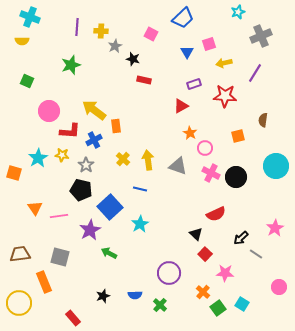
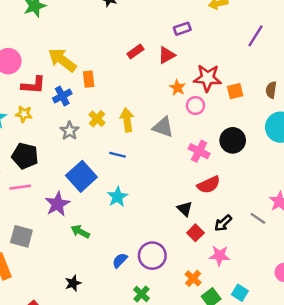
purple line: (255, 73) -> (255, 36), moved
red rectangle: (144, 80) -> (135, 52), moved, turned -48
red star: (225, 96) -> (207, 78), moved
brown semicircle: (263, 120) -> (271, 90), moved
gray star: (86, 165) -> (69, 131), moved
pink cross: (211, 173) -> (199, 151), moved
black pentagon: (81, 190) -> (25, 156), moved
black arrow: (241, 238) -> (223, 223), moved
gray line: (256, 254) -> (258, 218), moved
blue semicircle: (135, 295) -> (120, 260), moved, turned 136

